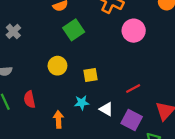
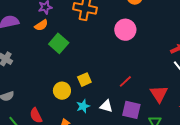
pink circle: (134, 31) -> (125, 30), moved
yellow circle: (57, 66) -> (62, 91), moved

